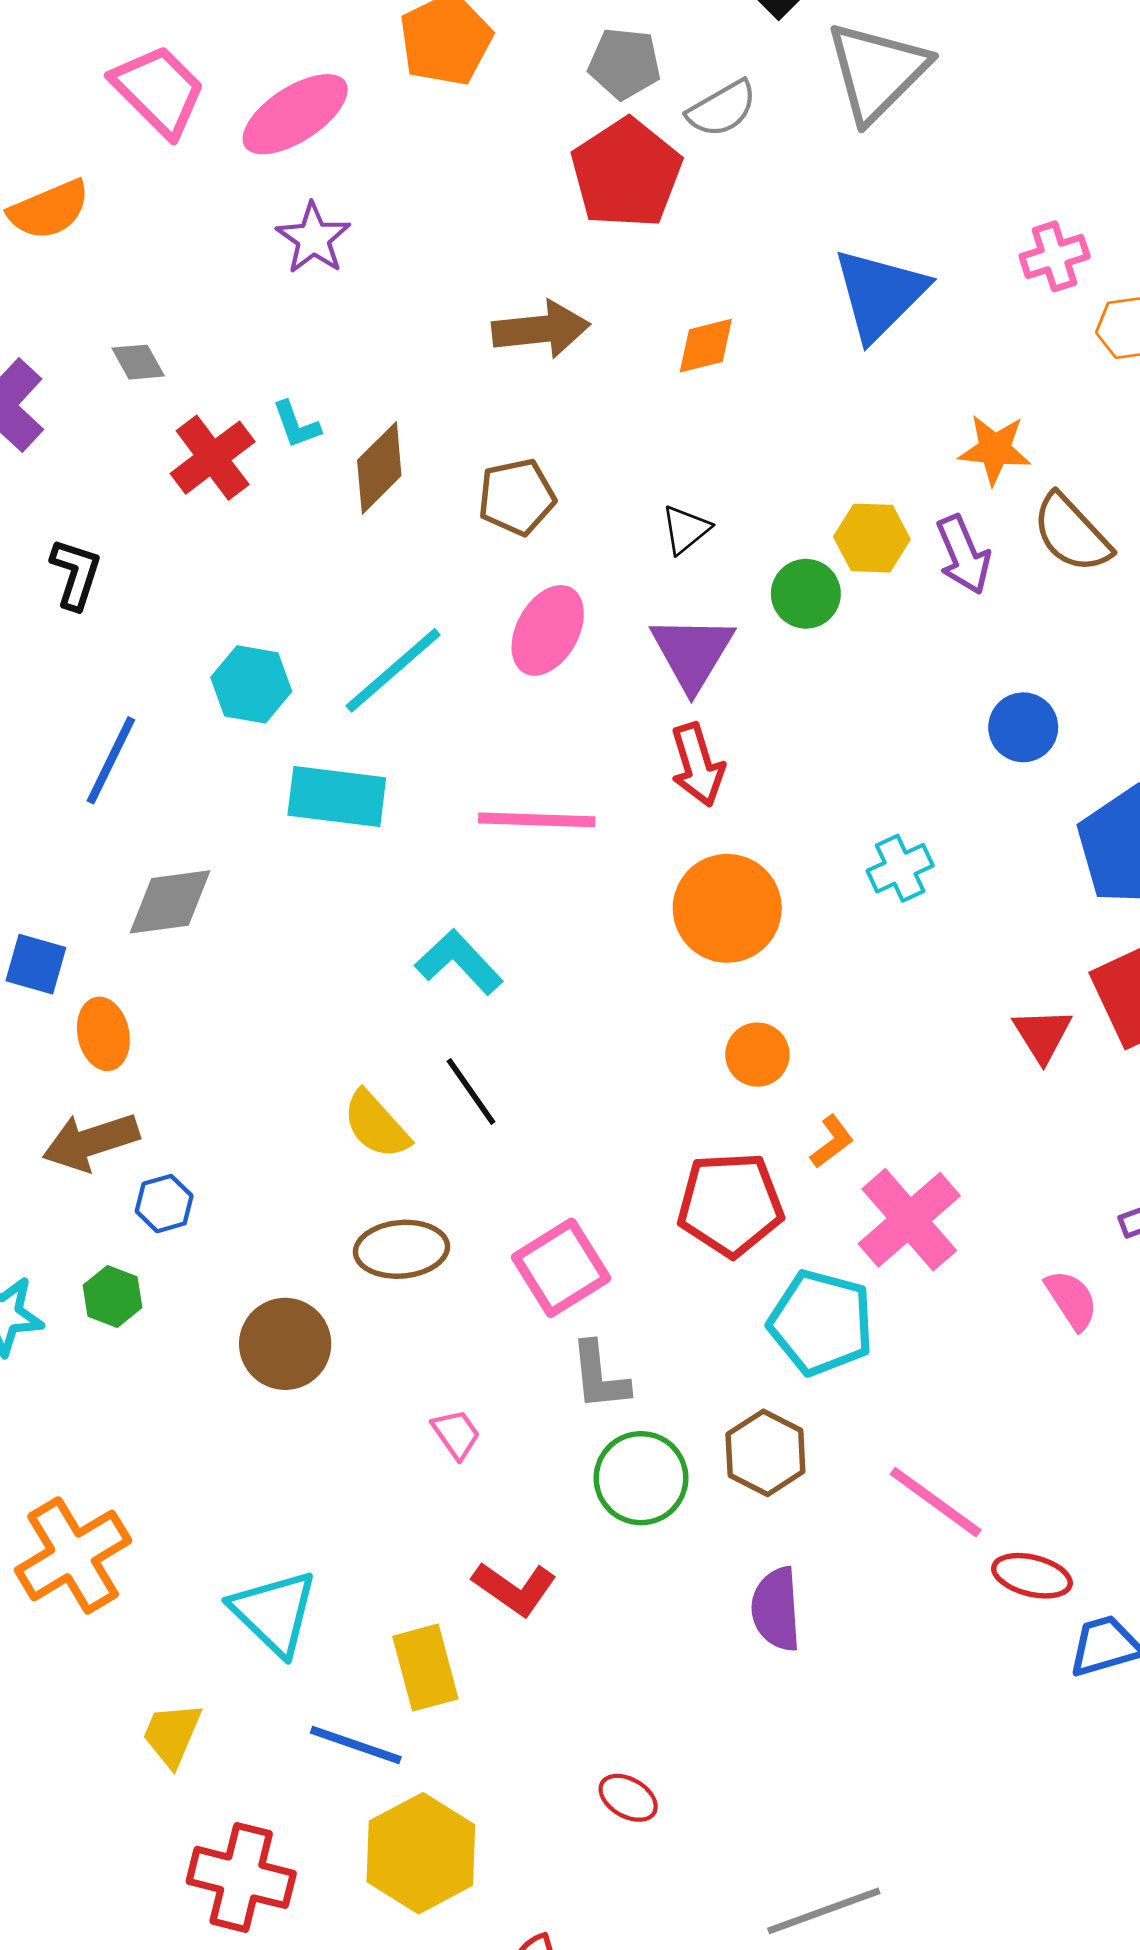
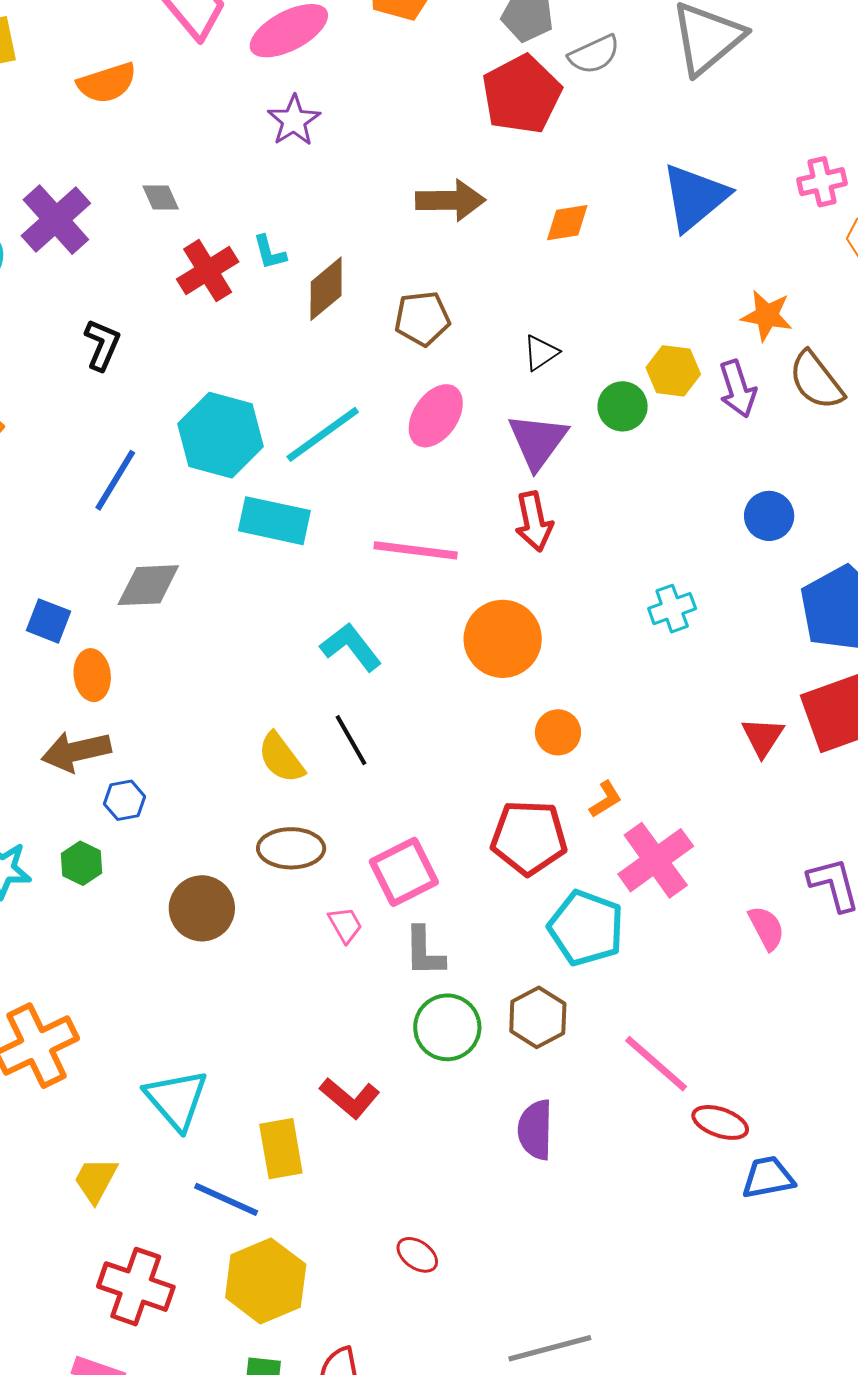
cyan hexagon: (251, 684) -> (221, 435), size x1.5
orange circle: (727, 908) -> (503, 639), moved
pink trapezoid: (456, 1434) -> (345, 925), moved

